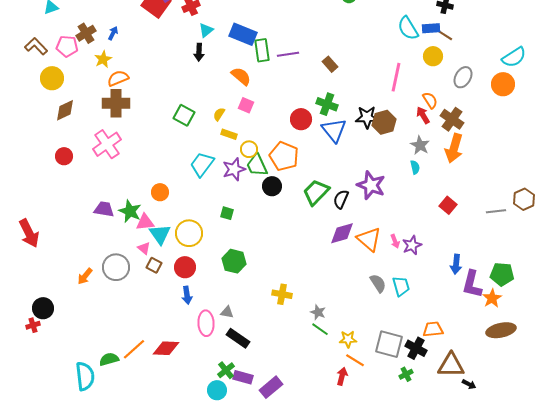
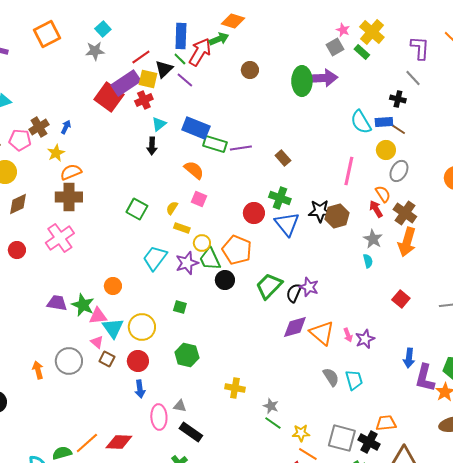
green rectangle: (262, 50) -> (215, 144), turned -65
gray ellipse: (463, 77) -> (399, 171), moved
purple star: (371, 185) -> (309, 287), moved, size x0.7
orange arrow: (85, 276) -> (38, 370), turned 126

